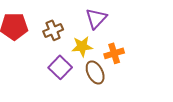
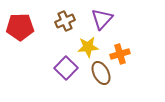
brown cross: (53, 30) -> (65, 21), moved

